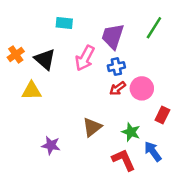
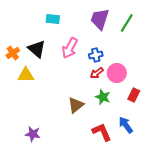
purple trapezoid: (113, 36) -> (100, 19), moved
orange cross: (16, 54) -> (13, 53), moved
green star: (131, 132) -> (103, 97), moved
purple star: (51, 145) -> (33, 134), moved

